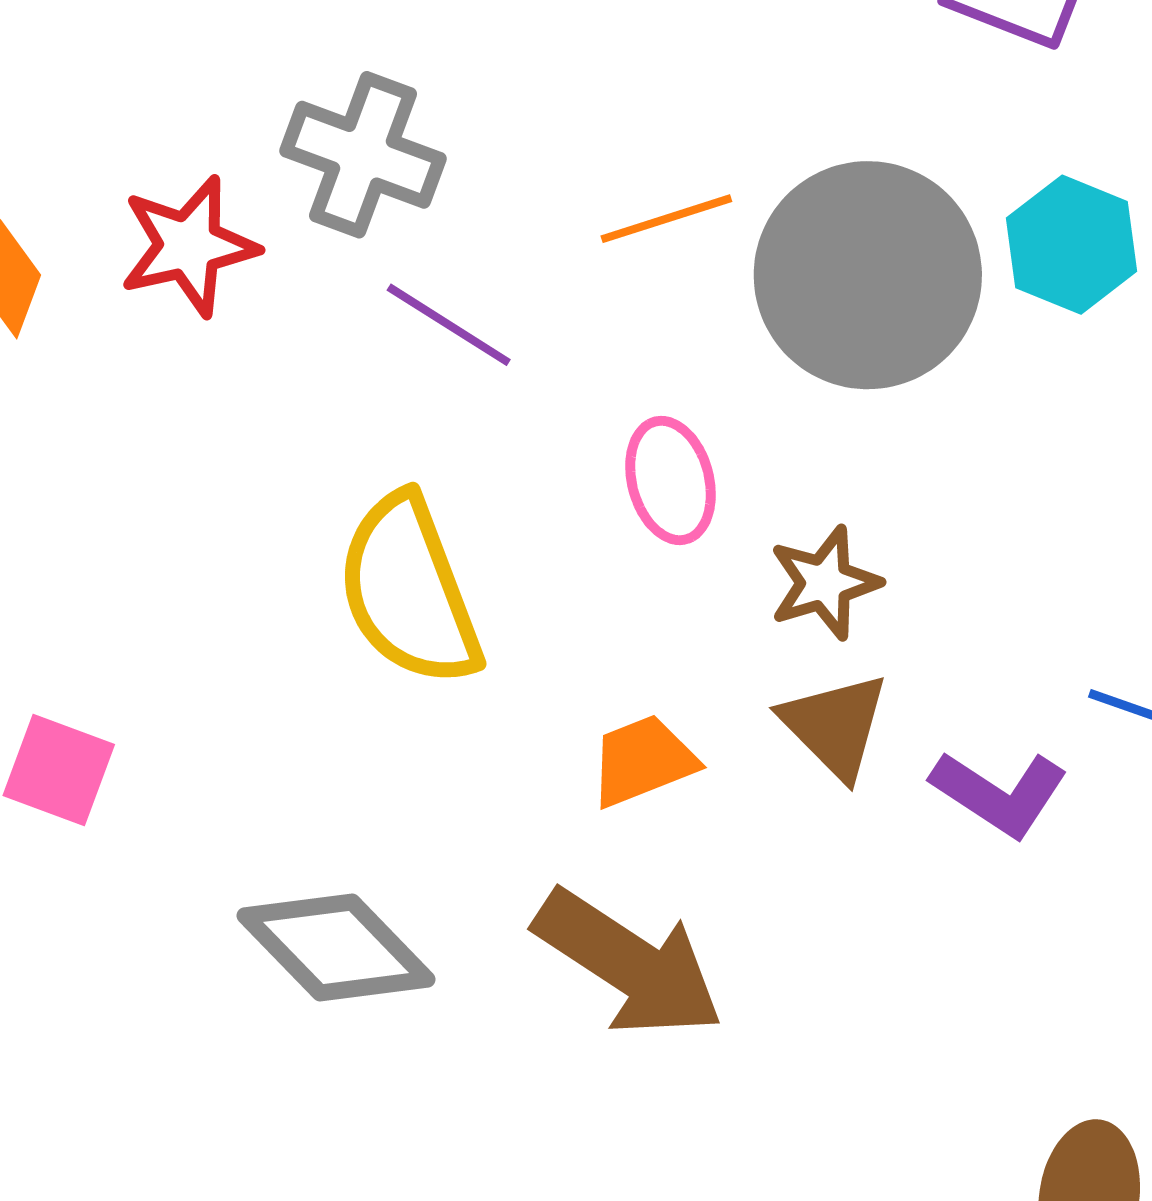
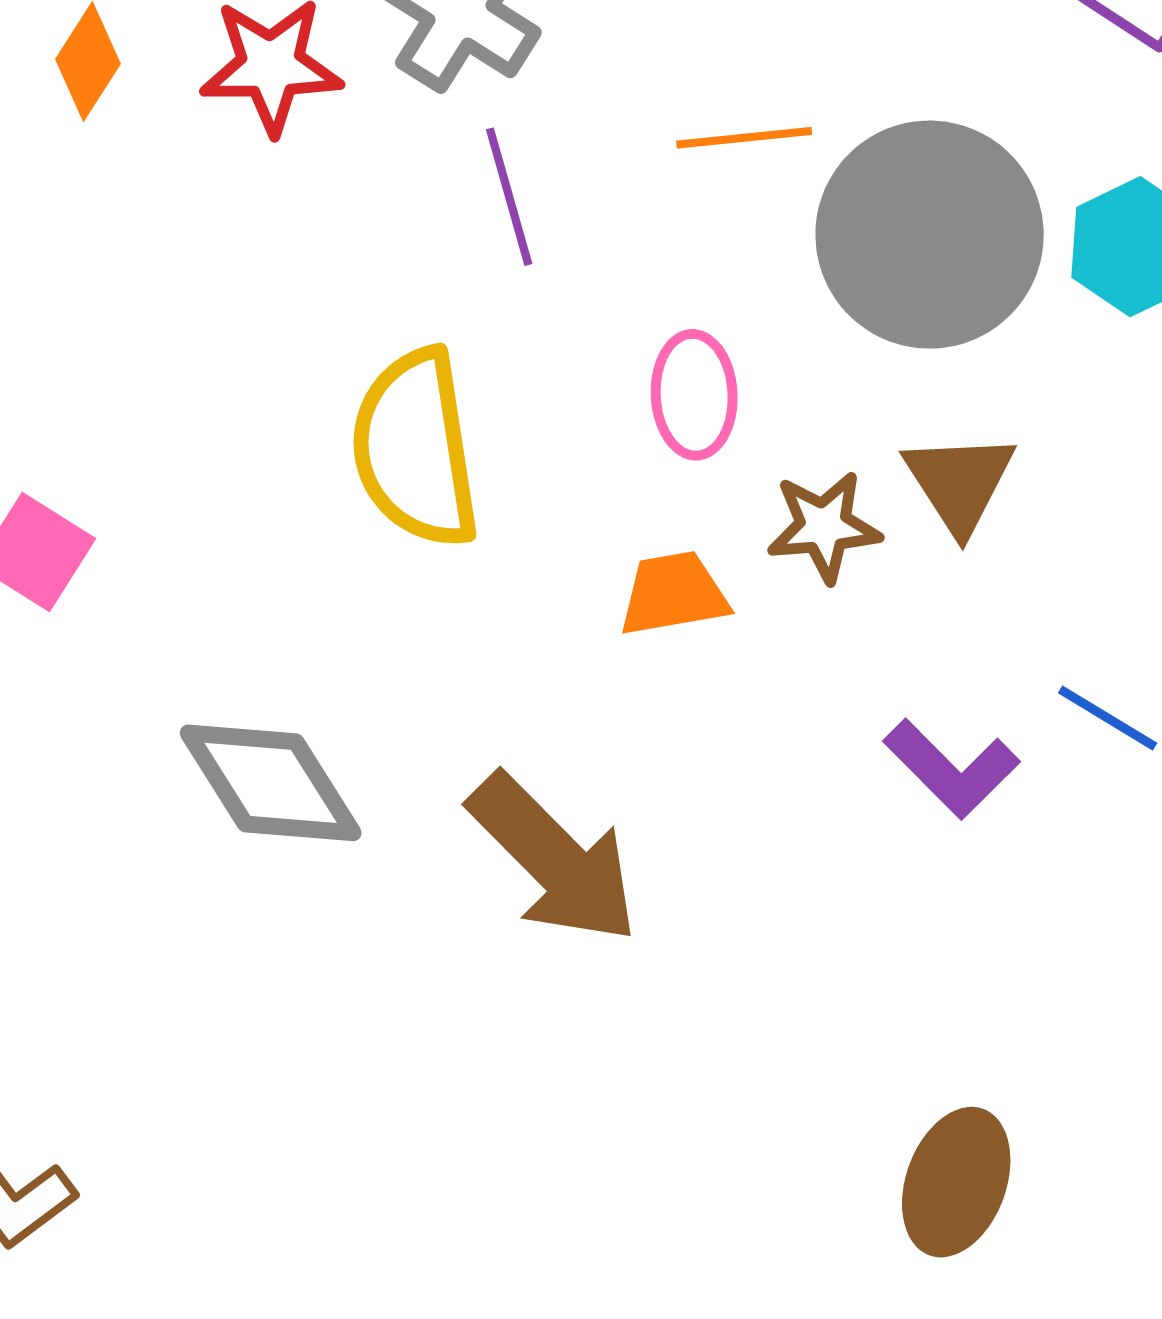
purple line: (449, 325) -> (509, 197), turned 30
brown triangle: (835, 726) -> (959, 482), moved
orange trapezoid: (643, 761) -> (674, 594), moved

